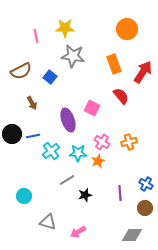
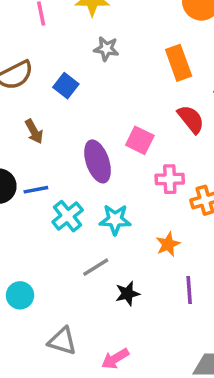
gray star: (73, 56) -> (106, 49), size x0.6
pink cross: (102, 142) -> (170, 179), moved, turned -35
orange star: (98, 161) -> (168, 244), moved

